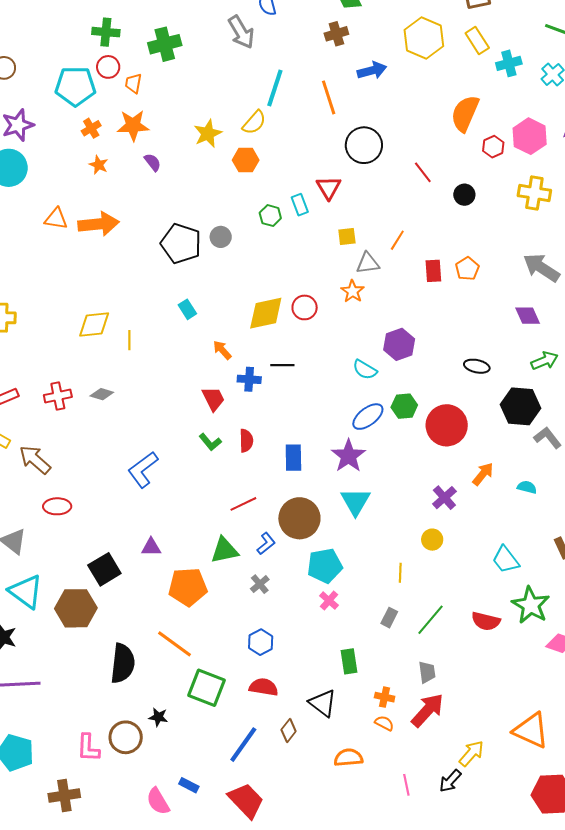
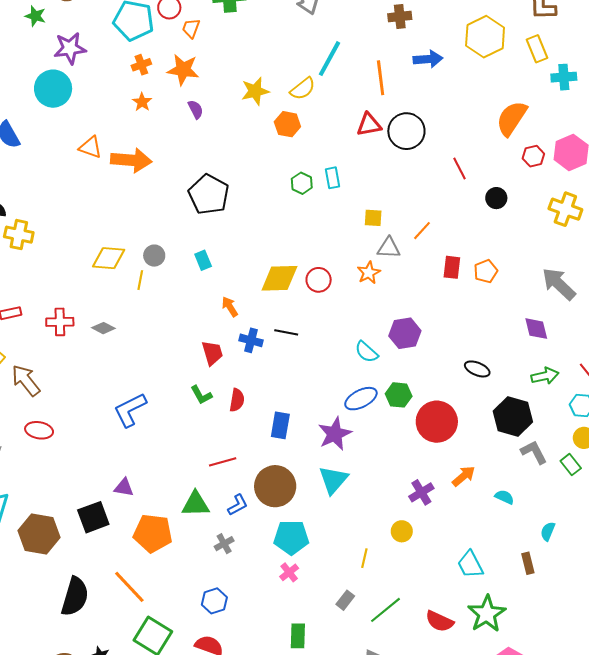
red triangle: (329, 188) -> (369, 125), moved, turned 40
gray circle: (221, 237) -> (154, 256), moved
black square: (104, 569) -> (93, 517), moved

